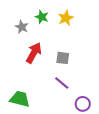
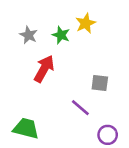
green star: (42, 17) -> (61, 35), moved
gray square: (63, 58) -> (100, 83), moved

